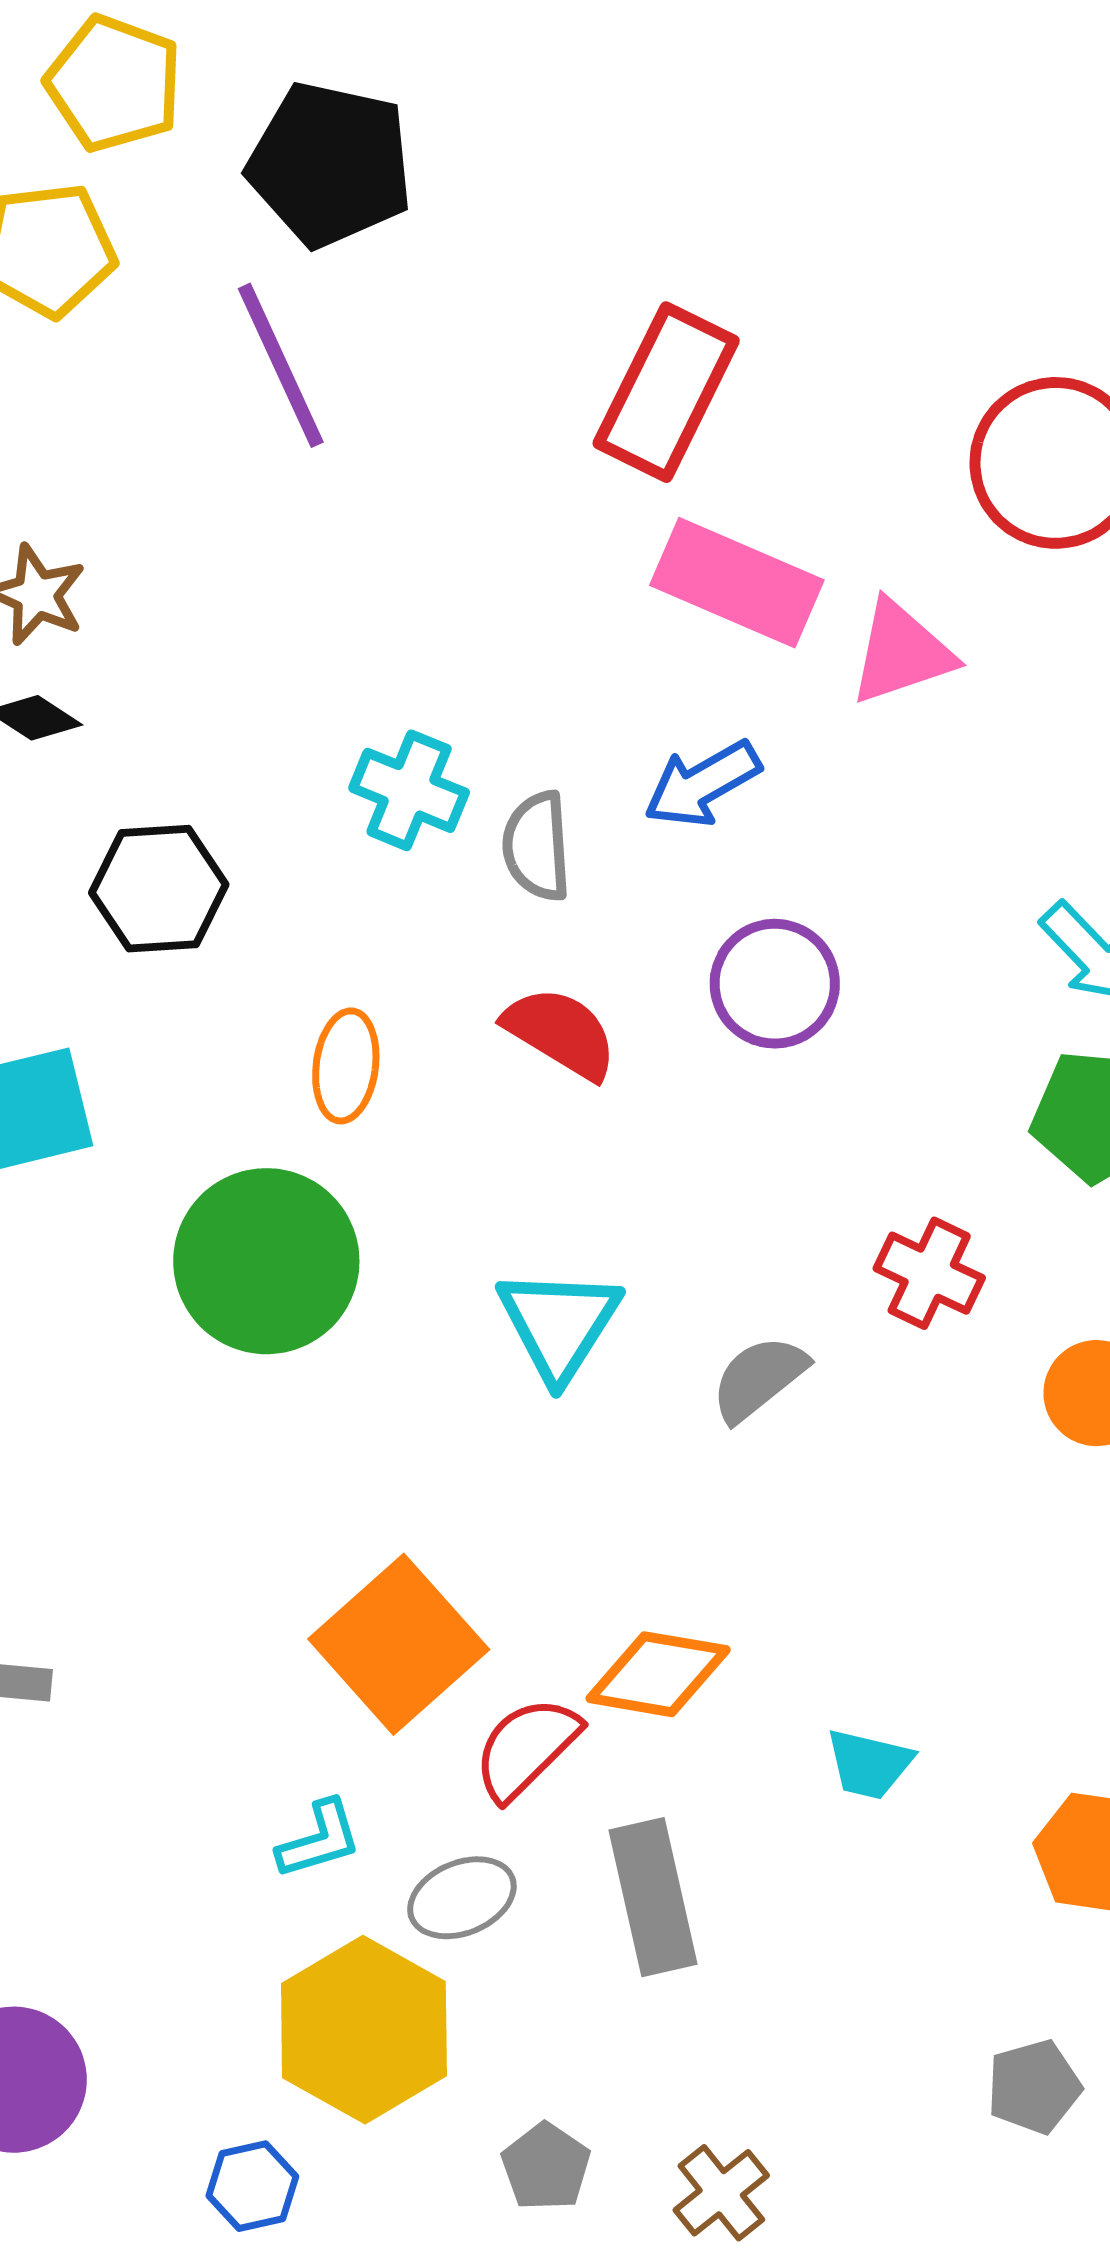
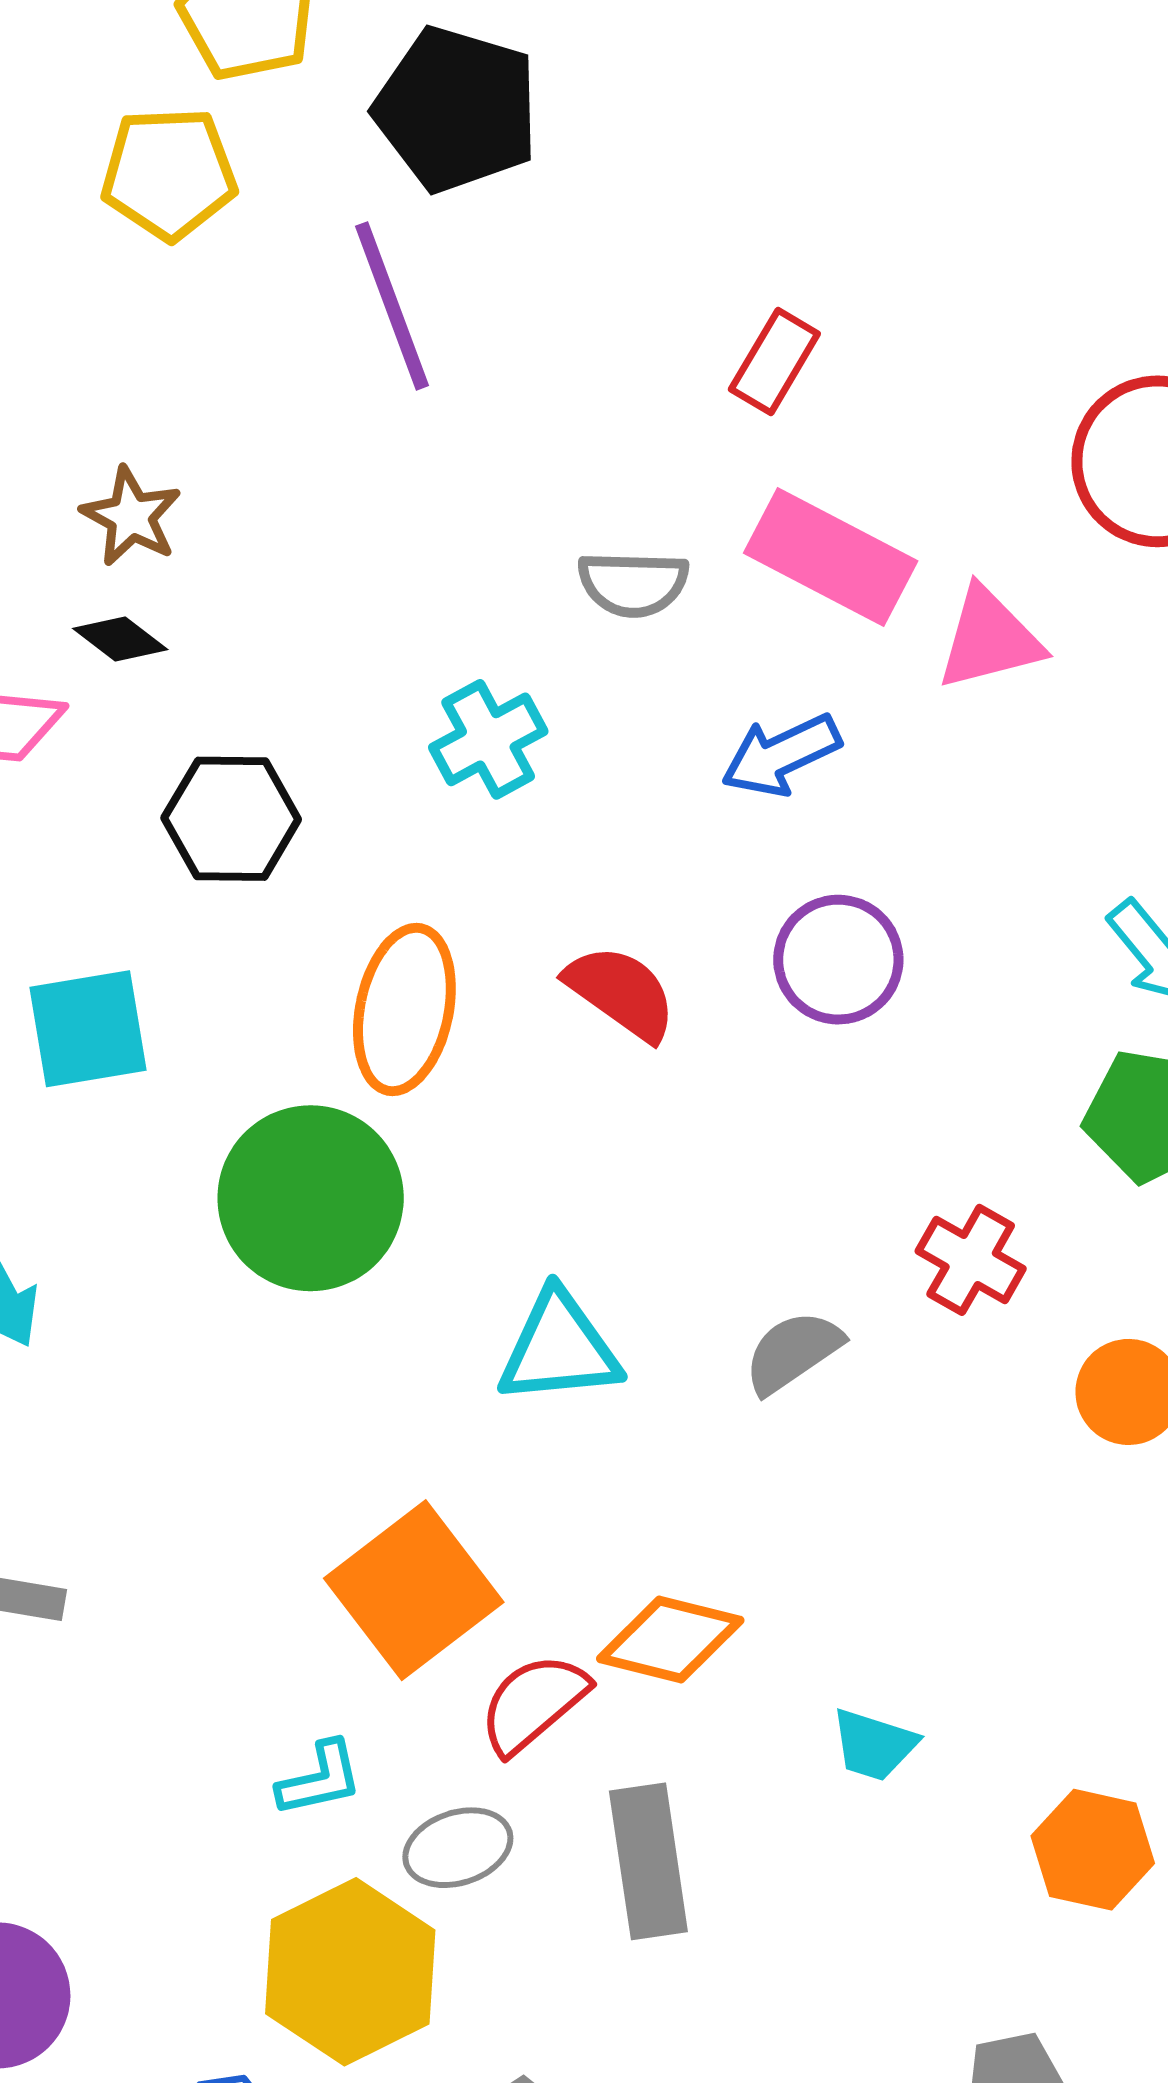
red rectangle: (666, 392) -> (774, 362), size x0.6
cyan cross: (409, 790) -> (488, 739), turned 35
gray semicircle: (537, 846) -> (633, 584), moved, turned -89
orange ellipse: (346, 1066) -> (404, 1009), size x1.5
cyan triangle: (559, 1324) -> (559, 1348), moved, turned 48

